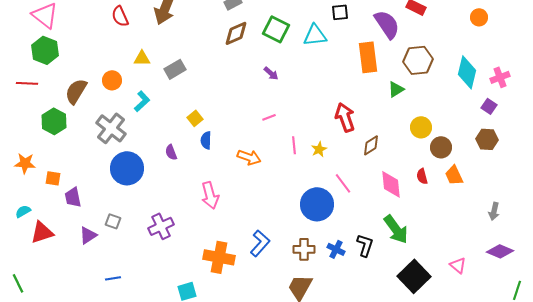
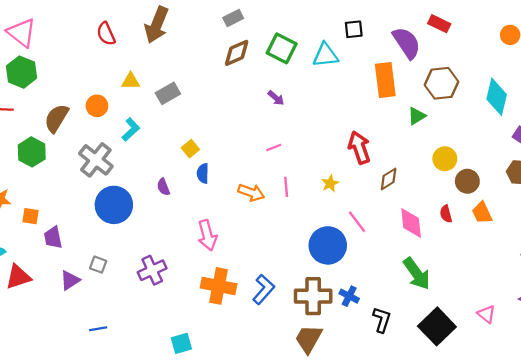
pink line: (294, 145) -> (286, 187), moved
black L-shape: (365, 245) -> (382, 320), moved
brown cross: (304, 249) -> (313, 296), size x1.5
orange cross: (219, 257) -> (219, 286), moved

